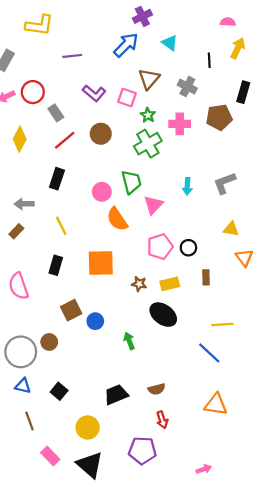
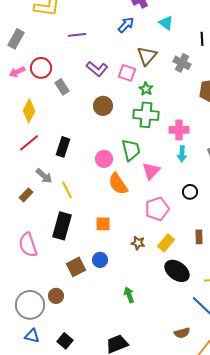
blue arrow: (126, 45) -> (126, 25), size x0.7
pink cross: (180, 124) -> (179, 130), moved
red line: (65, 140) -> (29, 143), moved
green cross: (148, 144) -> (146, 115), turned 35
gray arrow: (24, 204) -> (44, 176), moved, turned -138
black circle: (188, 248) -> (190, 192), moved
orange square: (101, 263) -> (103, 224), size x0.6
black rectangle: (56, 265) -> (62, 226), size x1.5
yellow rectangle: (170, 284) -> (166, 243), turned -36
black ellipse: (163, 315) -> (177, 271), moved
blue circle: (95, 321) -> (100, 260), moved
brown semicircle: (157, 389) -> (182, 333), moved

